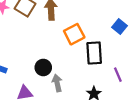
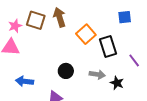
blue square: (120, 26) -> (125, 17), turned -32
gray arrow: (57, 83) -> (97, 74), moved, turned 126

